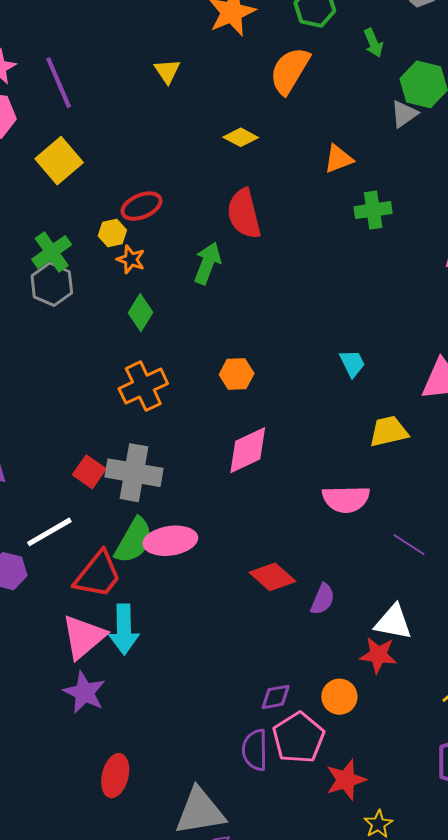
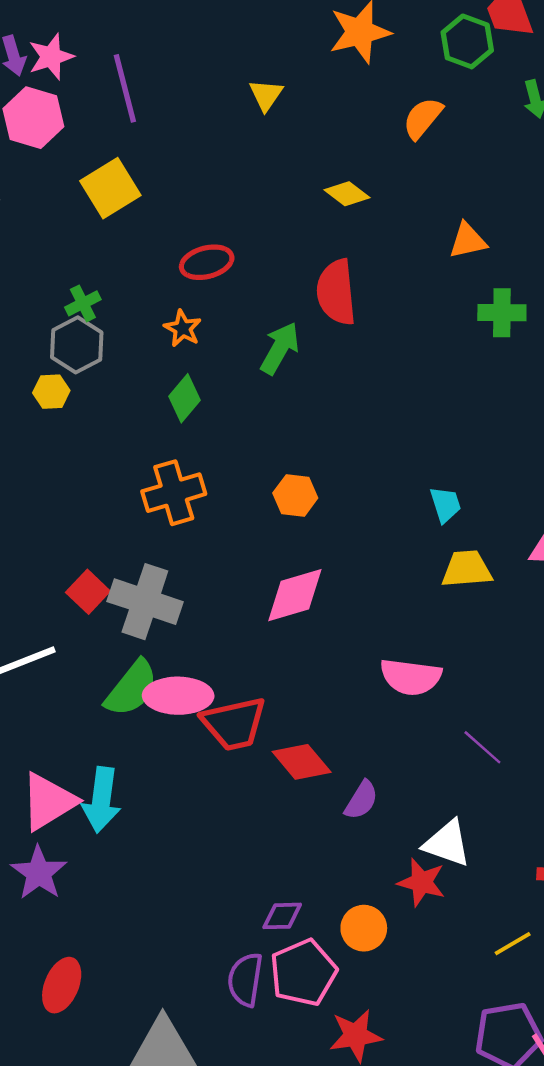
orange semicircle: (290, 71) -> (423, 118), size x0.7
yellow hexagon: (112, 233) -> (51, 392), moved
green cross: (52, 252) -> (83, 303), size x0.7
yellow trapezoid: (389, 431) -> (467, 569), moved
red trapezoid: (98, 575) -> (234, 724), moved, turned 30

